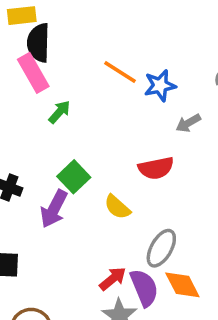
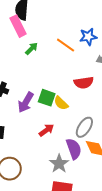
orange line: (120, 72) -> (66, 45), moved
green square: (74, 177) -> (47, 98), moved, turned -30
red arrow: (113, 279) -> (46, 130), moved

